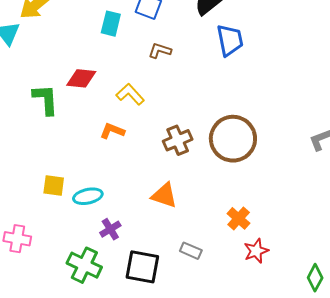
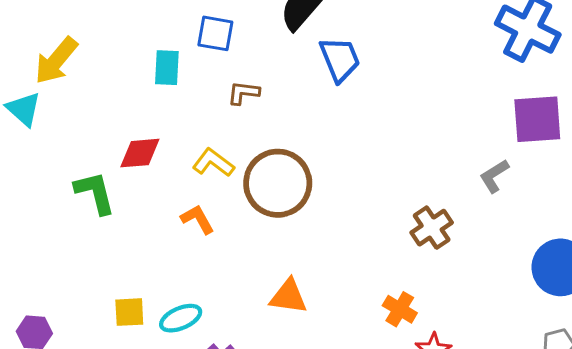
orange L-shape: (112, 131) -> (198, 219), turned 50
brown circle: (233, 139) -> (278, 183), moved
brown cross: (178, 140) -> (432, 228), moved

